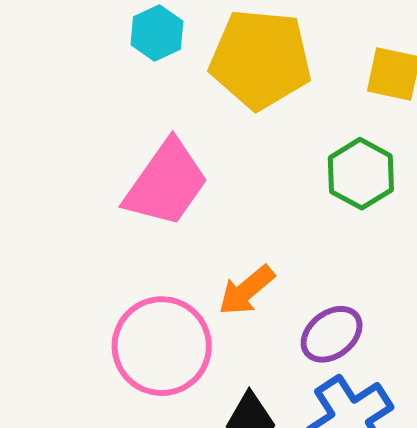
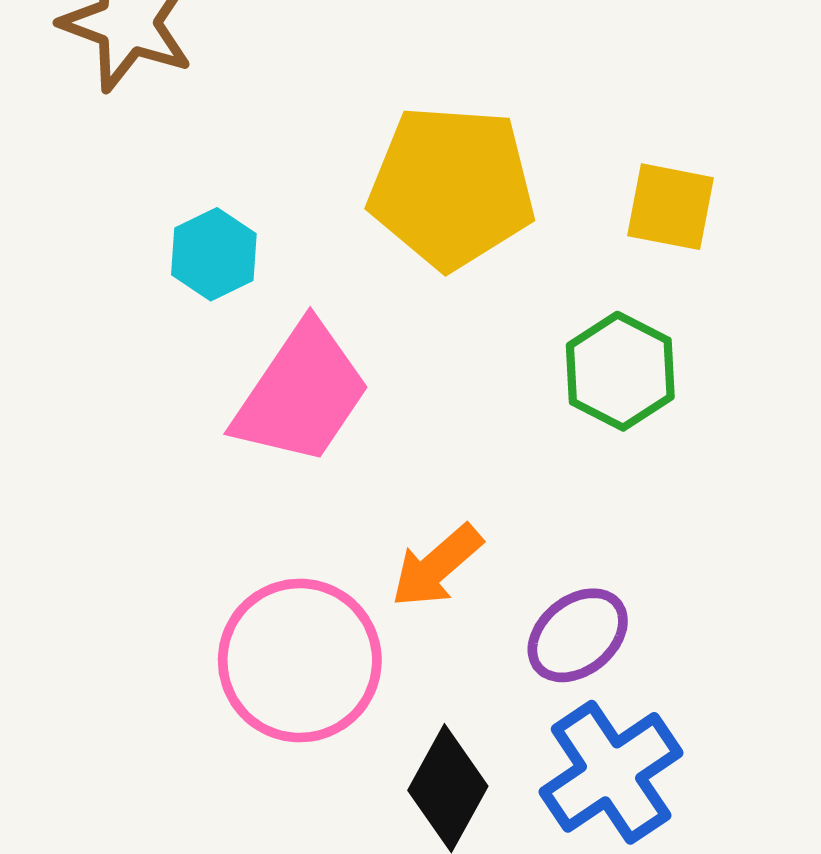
cyan hexagon: (157, 33) -> (214, 254), moved

